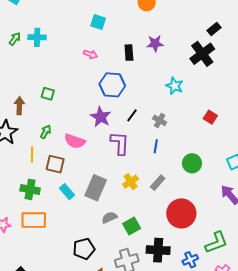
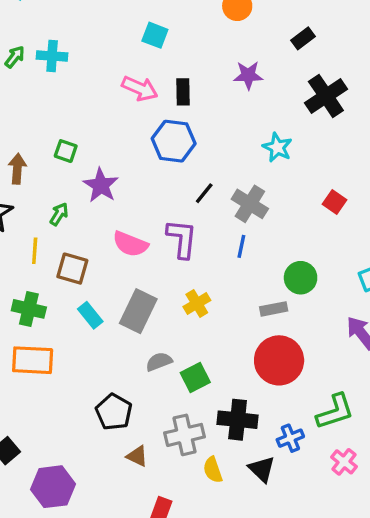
black rectangle: (214, 29) -> (303, 38), moved
black rectangle: (129, 53) -> (183, 92), moved
pink arrow: (91, 54) -> (140, 88), size x1.5
purple star: (101, 117) -> (101, 185), moved
gray cross: (160, 120) -> (250, 204), size x1.5
pink semicircle: (75, 141) -> (130, 244), moved
gray rectangle: (158, 183) -> (274, 309), moved, turned 35
black pentagon: (84, 249) -> (114, 412), turned -30

